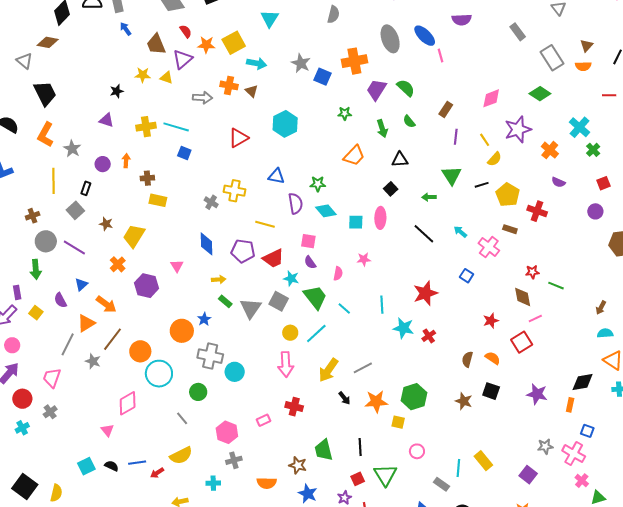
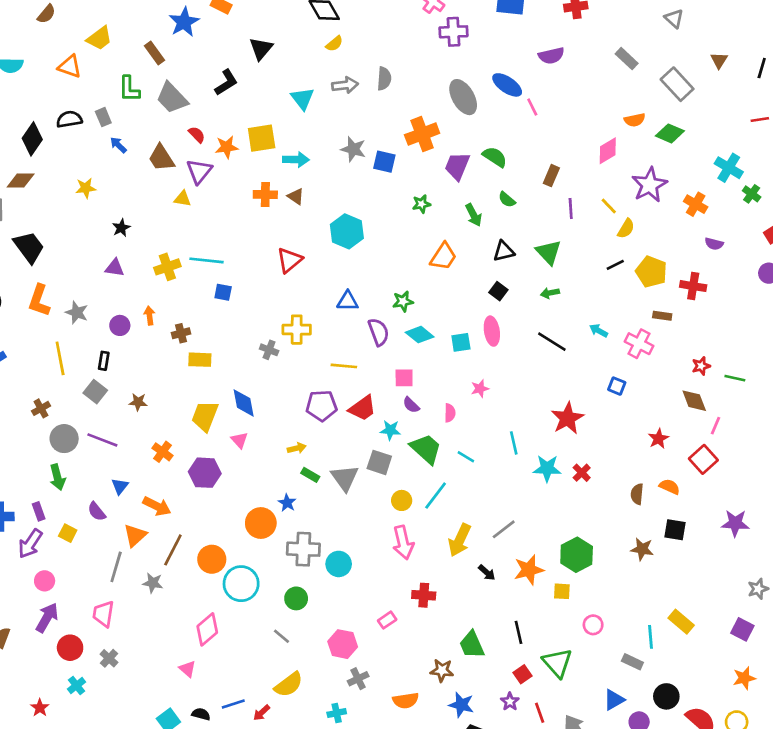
yellow square: (234, 43) -> (262, 138), turned 30
orange semicircle: (583, 66) -> (635, 120), moved
yellow star: (143, 75) -> (86, 188), moved
gray arrow: (203, 98) -> (345, 85), moved
green triangle: (451, 175) -> (549, 252), moved
yellow trapezoid: (134, 236) -> (205, 416), moved
blue diamond: (206, 244) -> (244, 403), moved
pink line: (535, 318) -> (716, 426), turned -32

